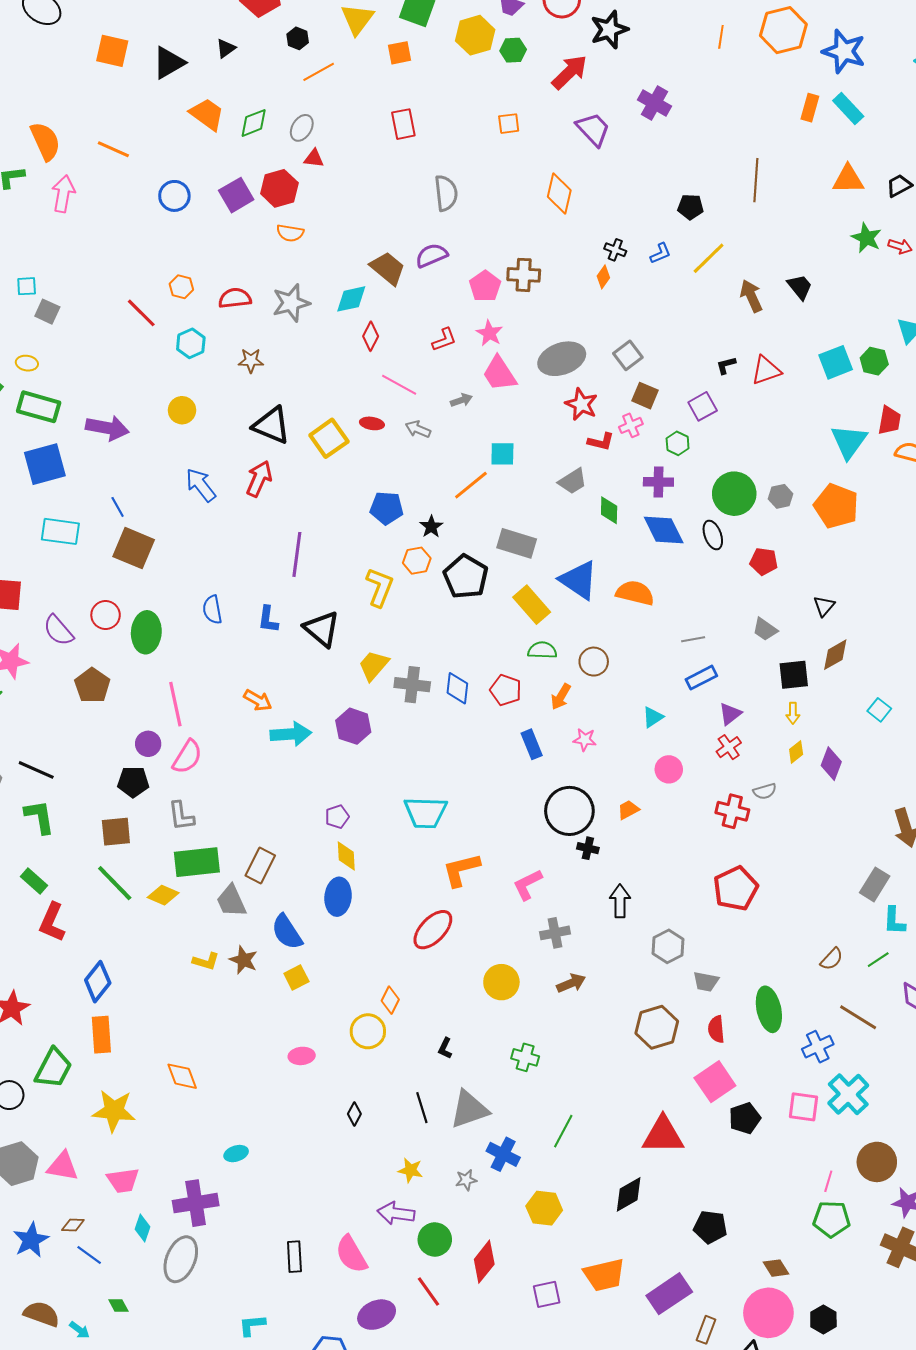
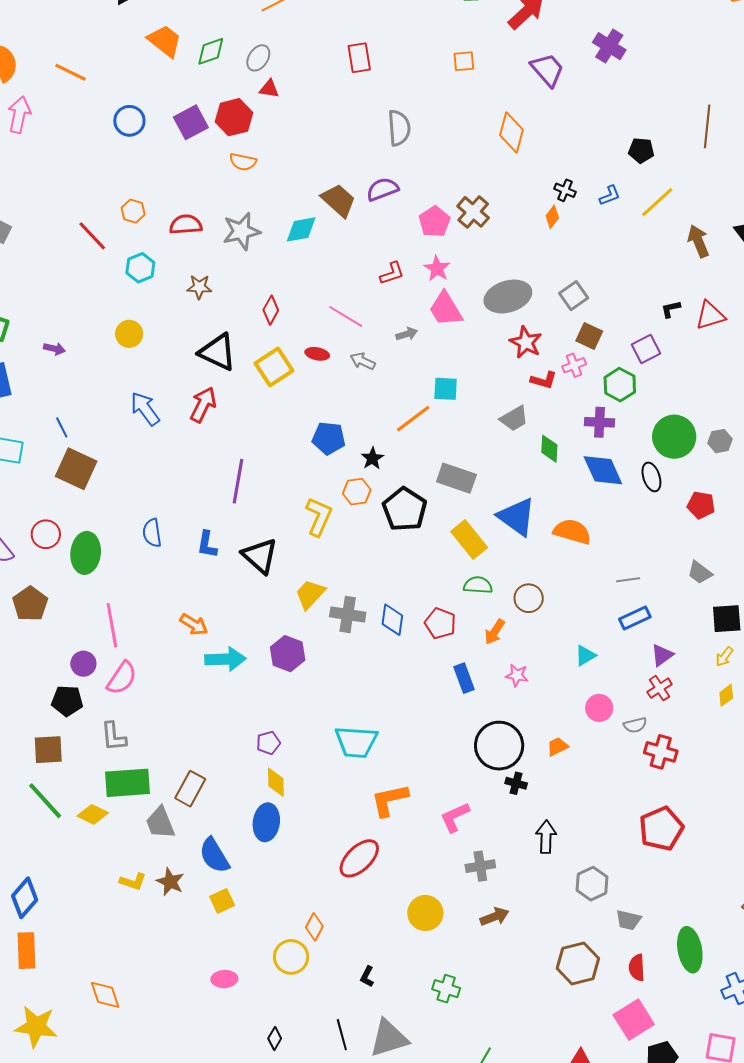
brown cross: (524, 275) -> (473, 212), turned 36
red diamond: (371, 336) -> (271, 310), moved
purple arrow: (107, 428) -> (54, 349), size x0.5
green hexagon: (678, 443) -> (620, 385), size x1.4
yellow arrow: (793, 713) -> (724, 657), turned 35
gray semicircle: (765, 791) -> (635, 725), moved

